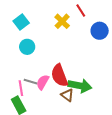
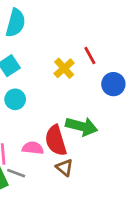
gray line: (31, 82) -> (16, 173), moved
pink semicircle: (43, 82) -> (33, 148), turned 63
green arrow: (80, 86) -> (82, 126), moved

